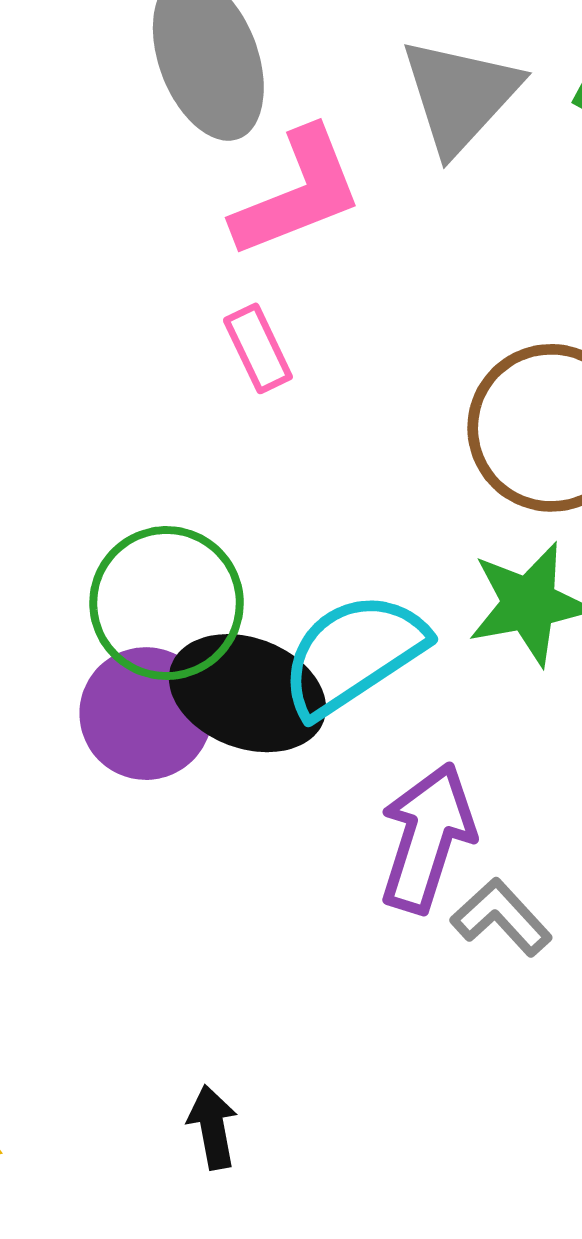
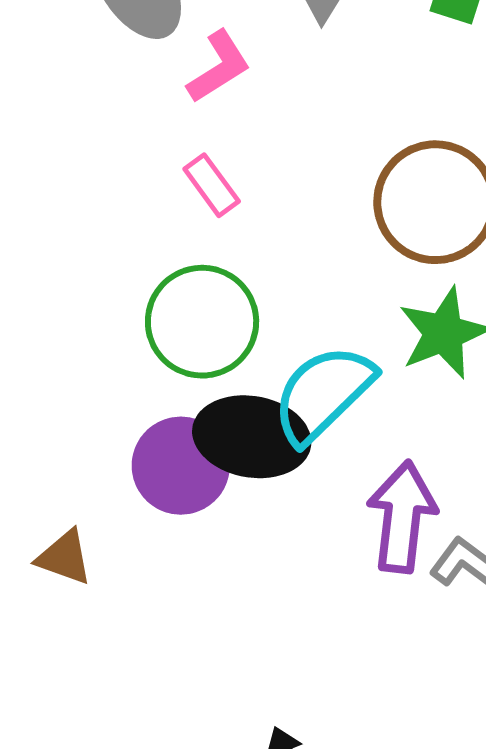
pink L-shape: (298, 193) -> (219, 67), size x0.7
green circle: (167, 603) -> (202, 322), moved

